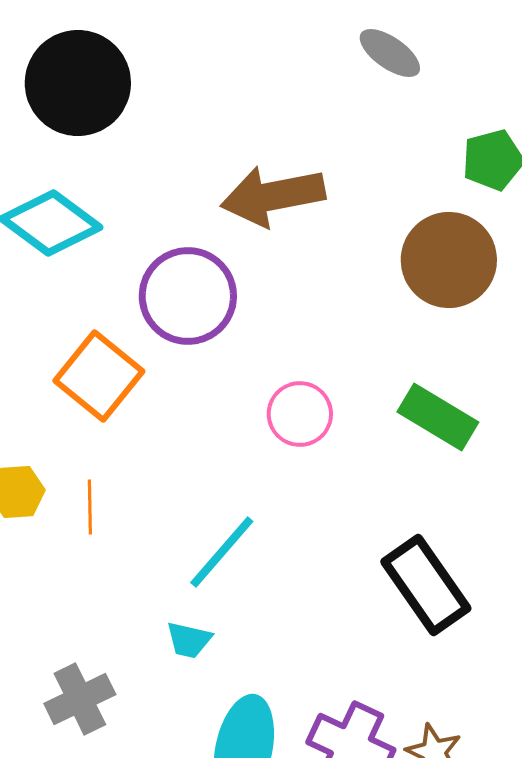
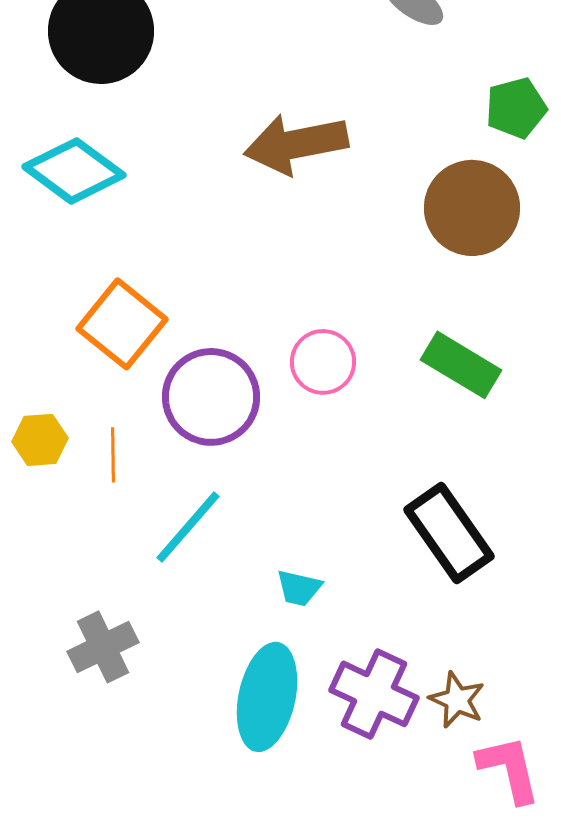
purple circle: (188, 296) -> (211, 397), moved
cyan line: (222, 552) -> (188, 527), moved
cyan trapezoid: (189, 640) -> (299, 588), moved

